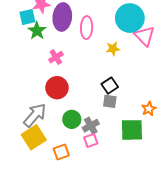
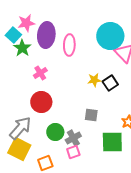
cyan square: (27, 17) -> (13, 35), turned -35
yellow star: (113, 49) -> (94, 80), moved
black square: (110, 86) -> (110, 83), moved
yellow square: (34, 137) -> (19, 149), turned -30

